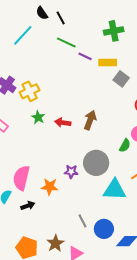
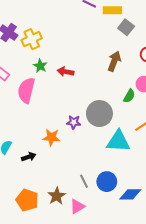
brown arrow: (90, 120) -> (114, 61), moved
pink semicircle: (21, 178) -> (26, 90), moved
gray line: (83, 221) -> (84, 181), moved

